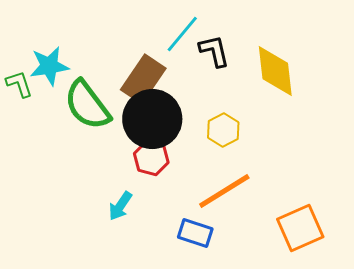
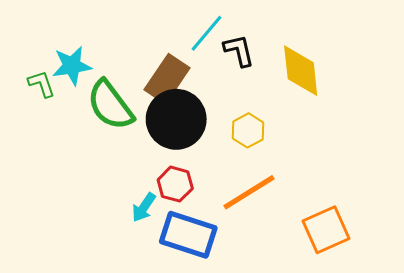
red hexagon: (151, 158) -> (175, 184), moved
blue rectangle: (195, 233) -> (188, 235), moved, size x1.6

